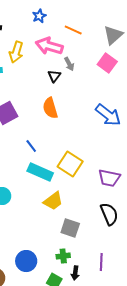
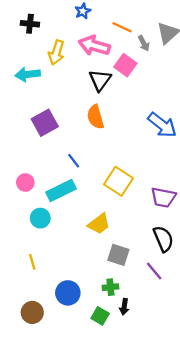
pink square: (107, 63) -> (125, 65), moved
gray arrow: (69, 64) -> (144, 43), moved
black triangle: (54, 76) -> (100, 80), size x1.5
cyan rectangle: (40, 172) -> (61, 191), moved, turned -50
purple line: (101, 262) -> (154, 271), moved, turned -42

